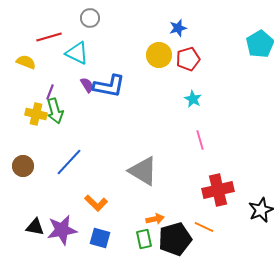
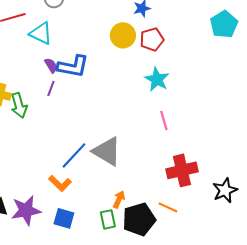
purple line: (50, 92) -> (51, 88), moved
cyan star: (193, 99) -> (157, 79), size x1.4
green arrow: (55, 111) -> (19, 105), moved
blue line: (69, 162) -> (74, 155), moved
orange arrow: (155, 219) -> (119, 199), turned -54

